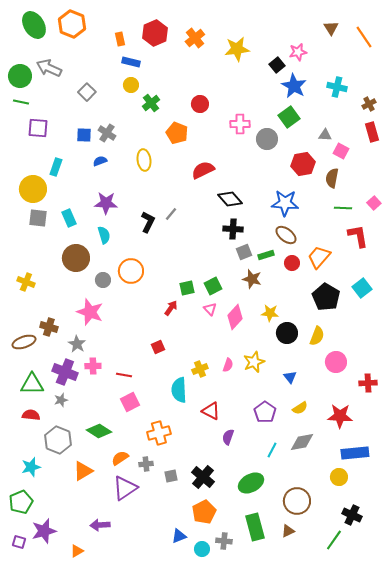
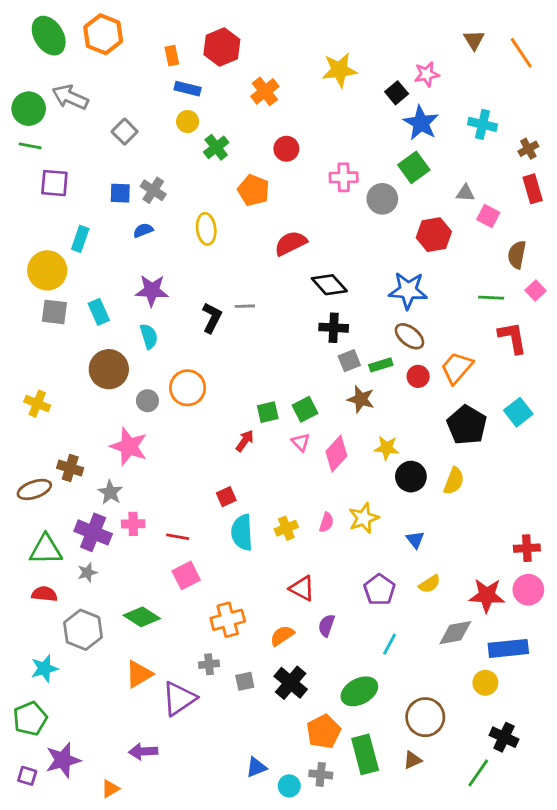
orange cross: (195, 38) -> (265, 91), moved
brown semicircle: (332, 178) -> (517, 255), moved
gray line: (171, 214) -> (245, 306), turned 48
pink circle: (336, 362) -> (528, 590), moved
cyan semicircle: (179, 390) -> (242, 532), moved
gray diamond: (302, 442) -> (455, 633), moved
orange semicircle: (120, 458) -> (282, 636), moved
orange triangle: (83, 471) -> (139, 674), moved
orange pentagon: (204, 512) -> (324, 731), moved

